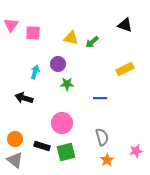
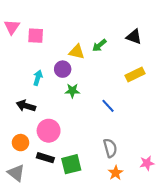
black triangle: (125, 25) -> (134, 37), moved
yellow triangle: (71, 38) -> (77, 52), moved
blue line: (100, 98) -> (108, 106), turned 48
pink circle: (62, 123) -> (49, 131), moved
orange circle: (15, 139) -> (21, 143), moved

